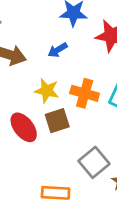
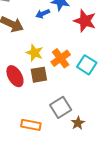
blue arrow: (58, 50) -> (43, 14), moved
orange cross: (85, 93) -> (61, 58), turned 30

